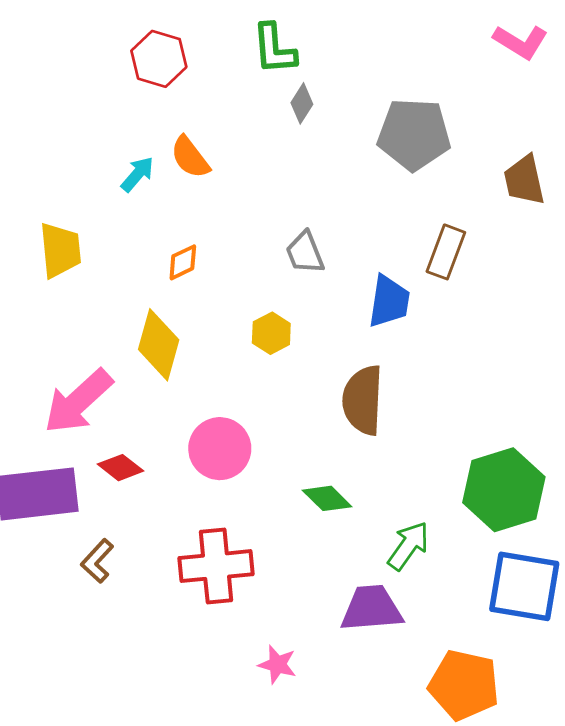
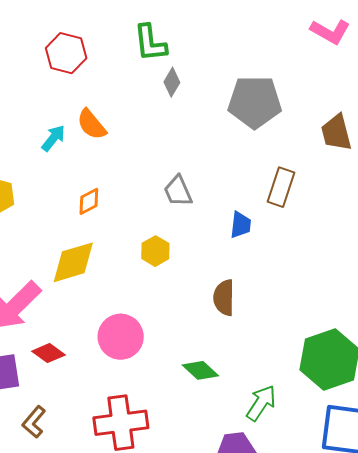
blue trapezoid: (389, 301) -> (241, 225), size x0.7
yellow diamond: (159, 345) -> (73, 262), turned 60
brown semicircle: (363, 400) -> (224, 298), size x0.7

